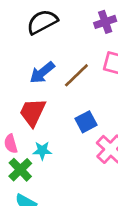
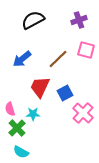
blue arrow: (42, 73) -> (22, 59), moved
red trapezoid: (33, 112) -> (40, 87), moved

